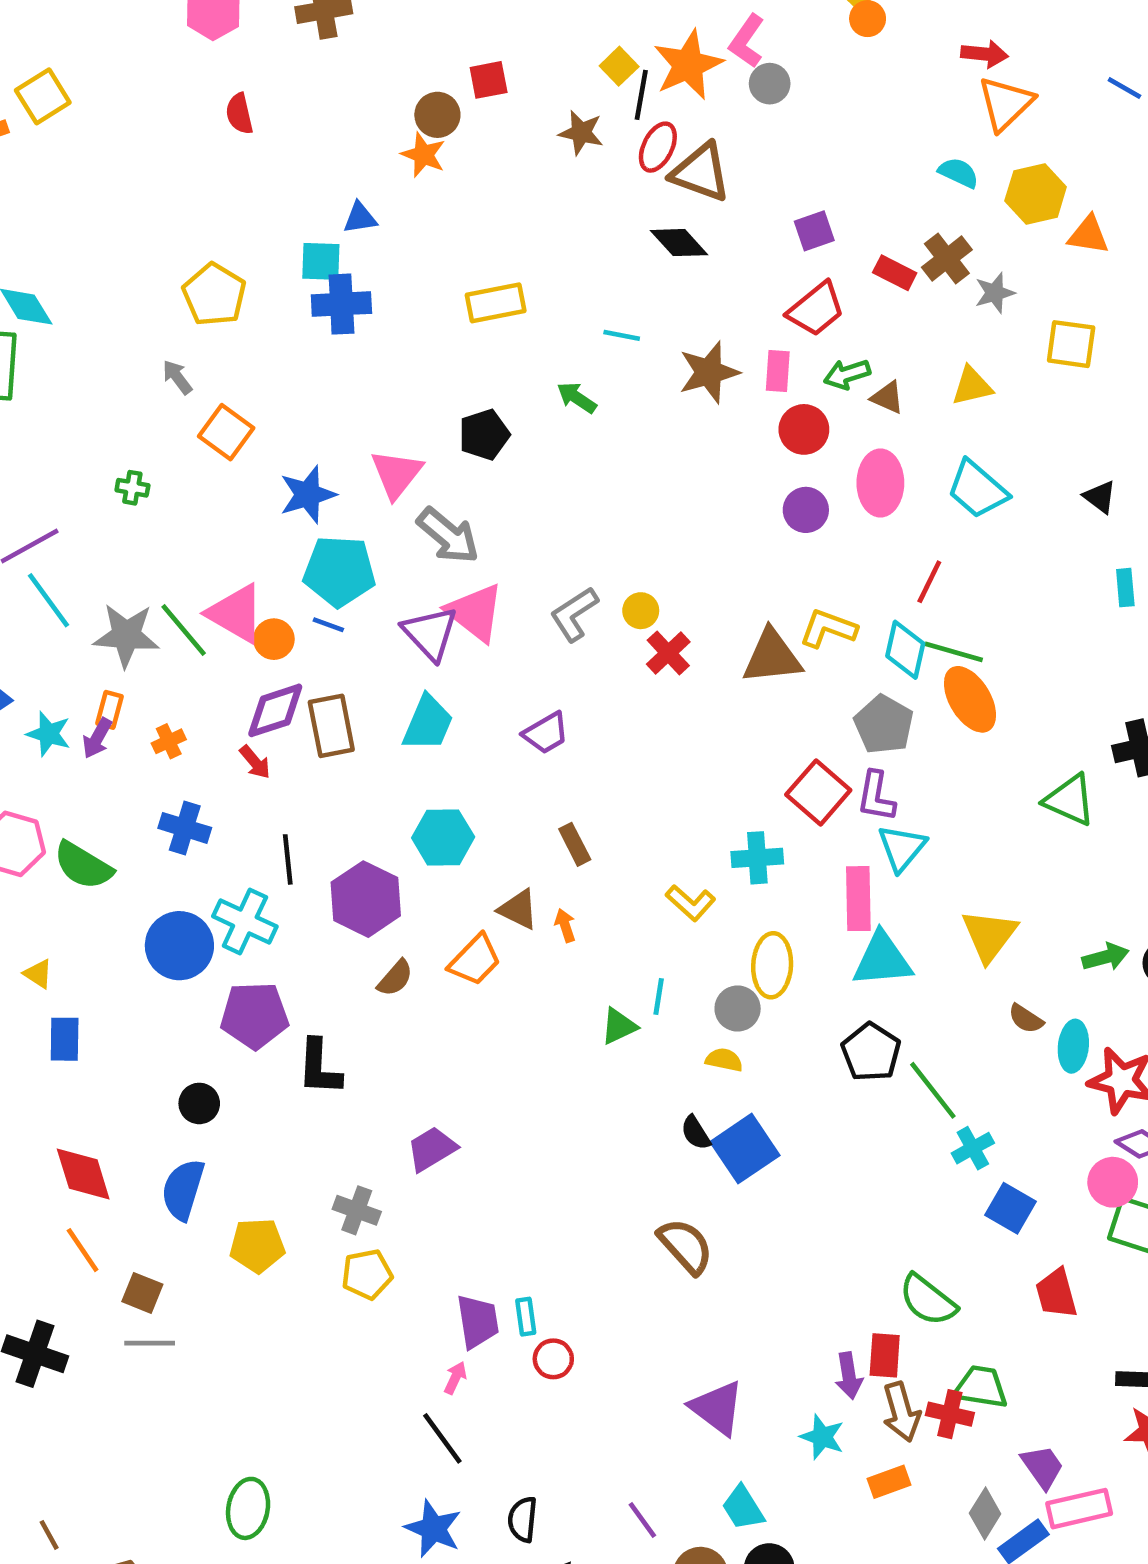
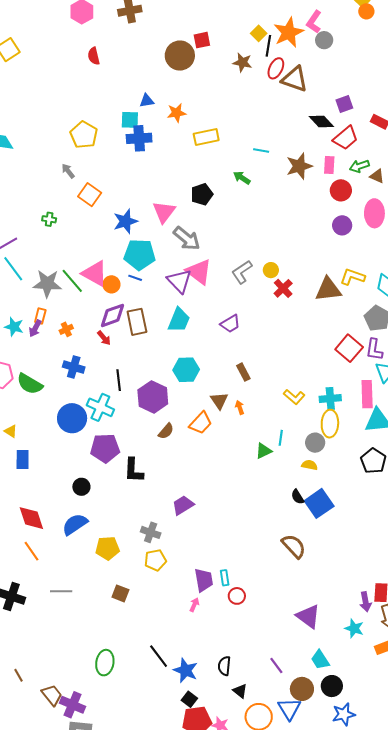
brown circle: (437, 115) -> (180, 56), size x1.5
orange star: (423, 155) -> (177, 113), moved, turned -30
black diamond: (679, 243) -> (321, 122), moved
cyan cross: (757, 858) -> (330, 399), moved
brown triangle: (518, 909) -> (219, 401), turned 30
blue semicircle: (183, 1190) -> (75, 524), turned 40
brown square: (142, 1293) -> (120, 593), moved
black line: (442, 1438) -> (159, 656), moved

